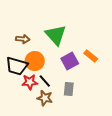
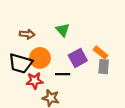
green triangle: (56, 35) -> (63, 30), size x0.6
black line: (45, 81) -> (63, 74), moved, turned -48
gray rectangle: (69, 89) -> (104, 67), moved

